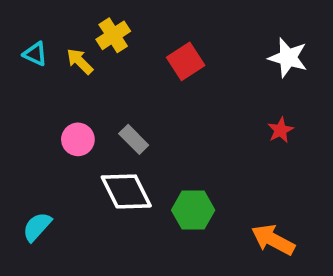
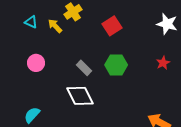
pink circle: (78, 139) -> (36, 63), moved
green hexagon: (193, 210) -> (116, 65), moved

